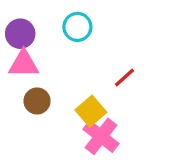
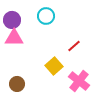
brown circle: (37, 101) -> (17, 84), moved
pink cross: (101, 136) -> (79, 81), moved

